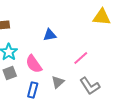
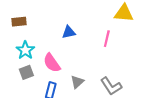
pink line: (81, 58) -> (107, 39), moved, turned -35

